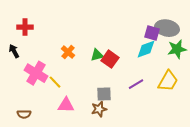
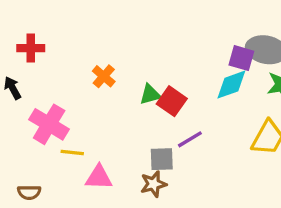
orange cross: (68, 52) -> (104, 76), moved
yellow line: (55, 82) -> (72, 153), moved, turned -40
purple line: (136, 84) -> (190, 139), moved

